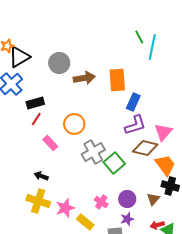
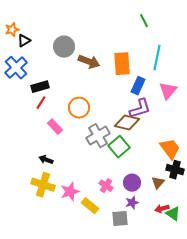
cyan line: (152, 47) -> (157, 58), moved
black triangle: (19, 57) -> (24, 41), size x0.6
brown arrow: (84, 78) -> (89, 62), turned 30
pink triangle: (163, 132) -> (168, 91), moved
brown diamond: (145, 148) -> (127, 123), moved

